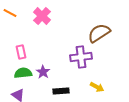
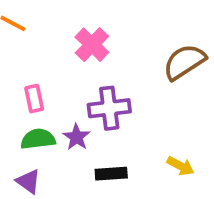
pink cross: (42, 16) -> (92, 45), moved
purple cross: (81, 57) -> (109, 108), moved

